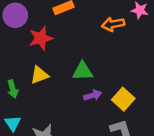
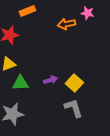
green triangle: (83, 71) -> (20, 83), moved

